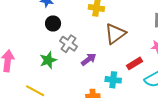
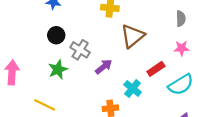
black circle: (53, 23) -> (56, 35), moved
cyan cross: (113, 80) -> (133, 88), turned 35

